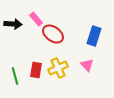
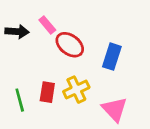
blue rectangle: (94, 36) -> (112, 57), moved
pink triangle: (87, 65) -> (115, 109), moved, size x1.5

